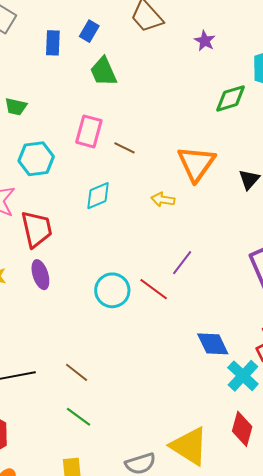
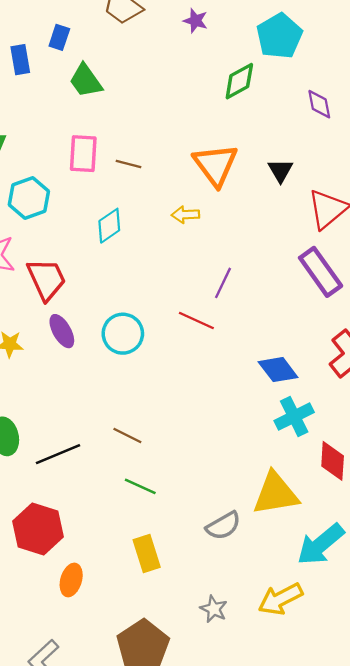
cyan circle: (112, 290) -> (123, 334), moved
cyan cross: (243, 376) -> (294, 416), moved, turned 32
yellow triangle: (189, 446) -> (276, 494), turned -30

